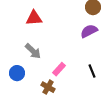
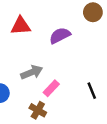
purple semicircle: (89, 31) -> (60, 36), moved
gray arrow: (33, 51) -> (32, 72), moved, turned -66

